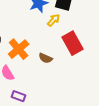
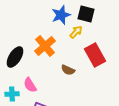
orange cross: (19, 49) -> (45, 46), moved

